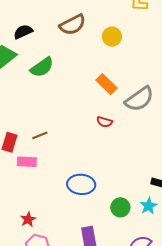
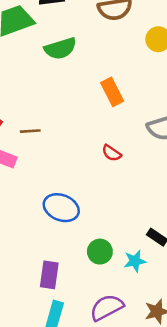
orange rectangle: (106, 84) -> (112, 92), moved
red semicircle: (104, 122) -> (112, 153), moved

